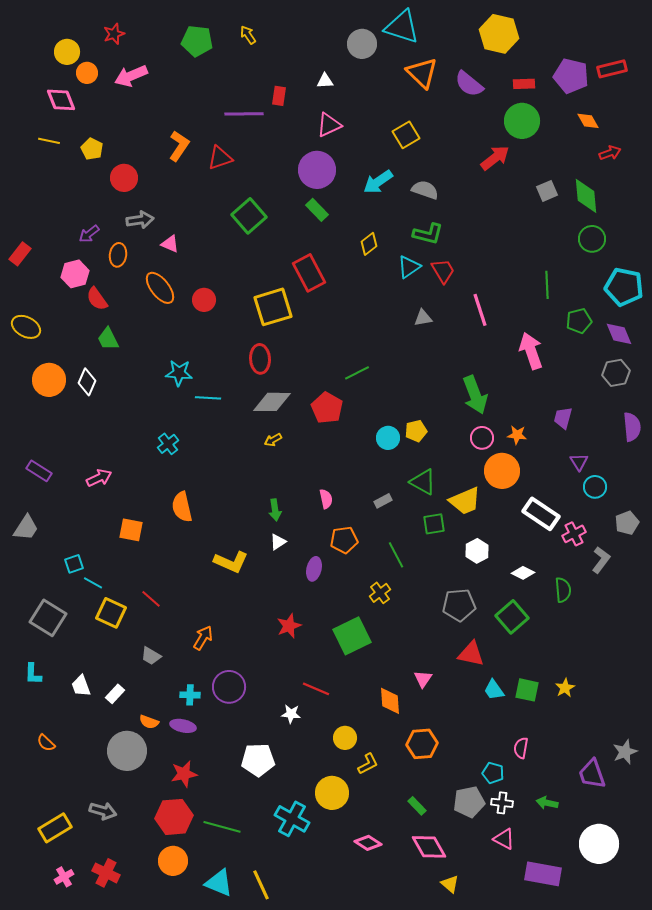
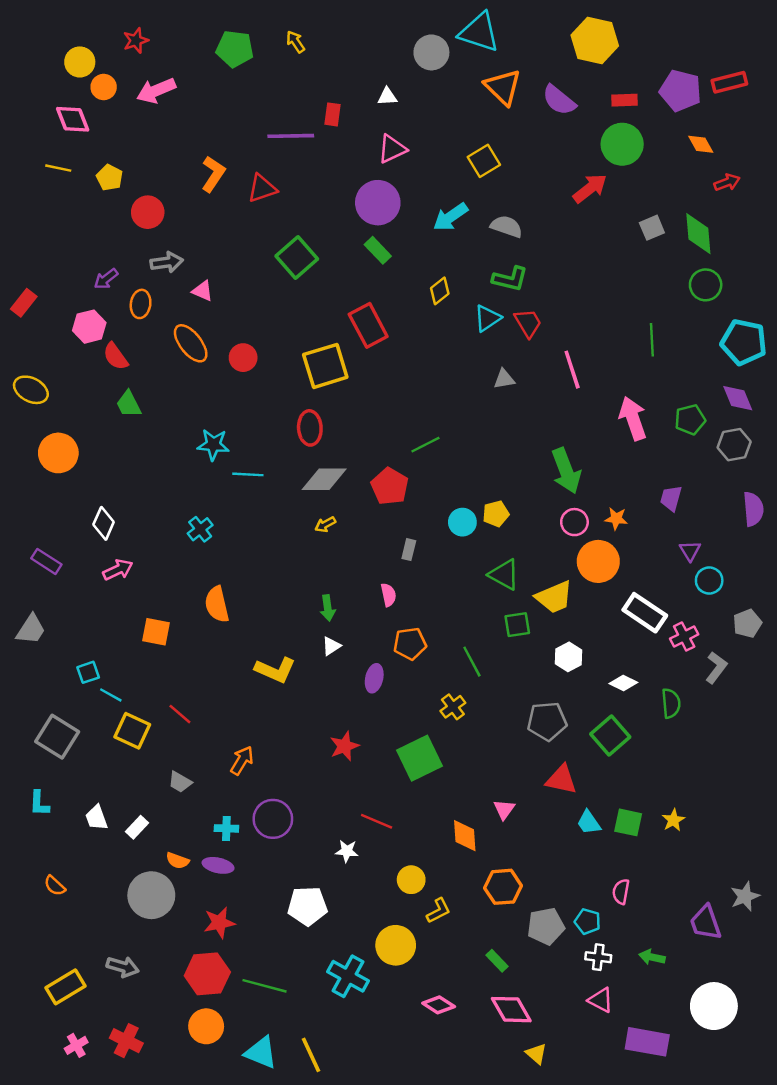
green pentagon: (579, 321) -> (690, 420), moved
white diamond: (87, 382) -> (104, 523), moved
gray rectangle: (383, 501) -> (409, 550), moved, turned -48
gray pentagon: (469, 802) -> (546, 926), moved

